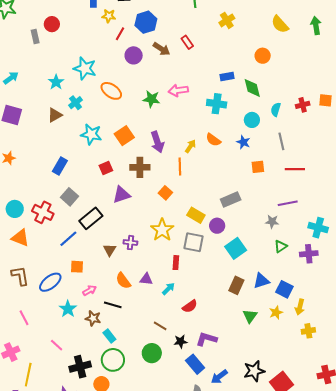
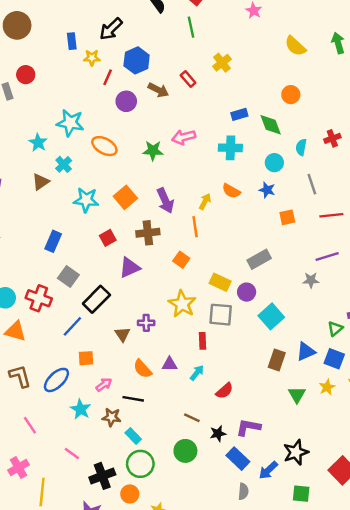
yellow cross: (227, 20) -> (222, 63), moved
orange circle: (263, 56) -> (291, 95), moved
green triangle: (281, 246) -> (335, 329), moved
black star: (254, 371) -> (296, 452), moved

